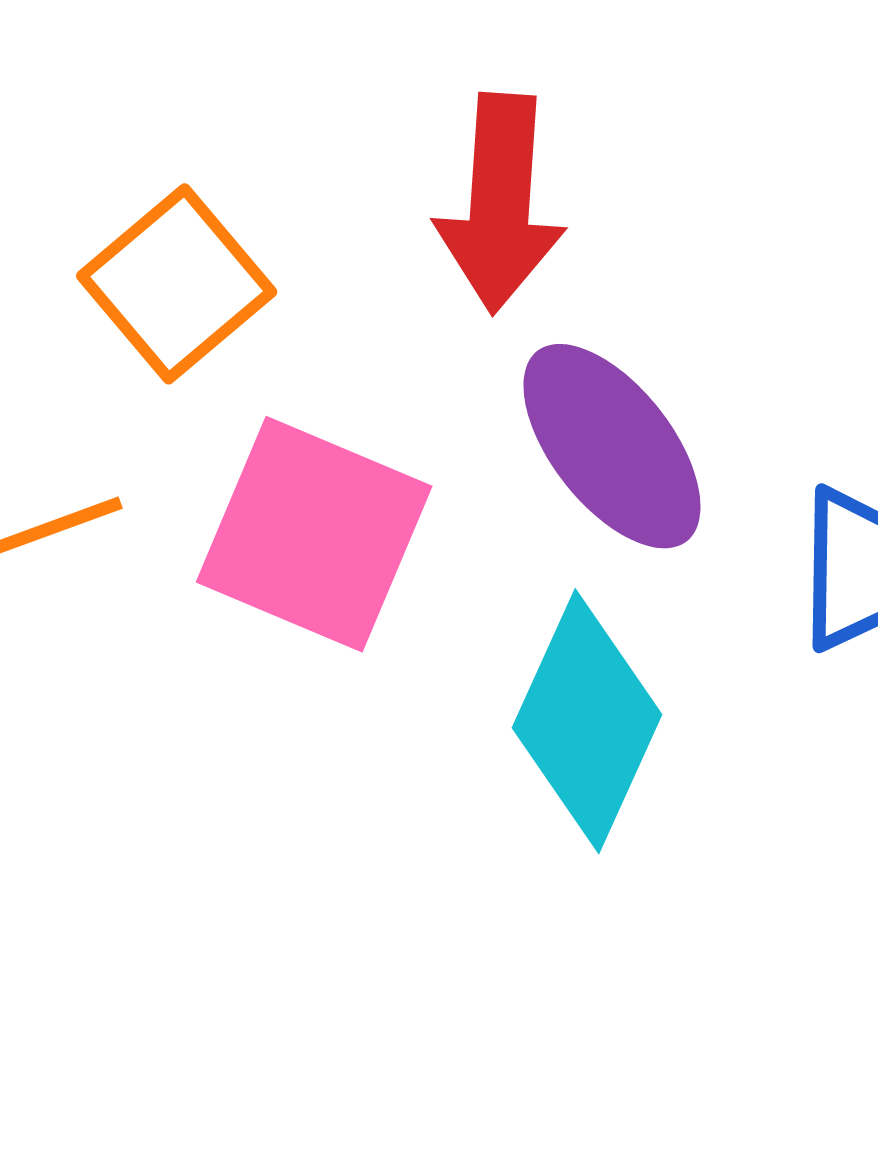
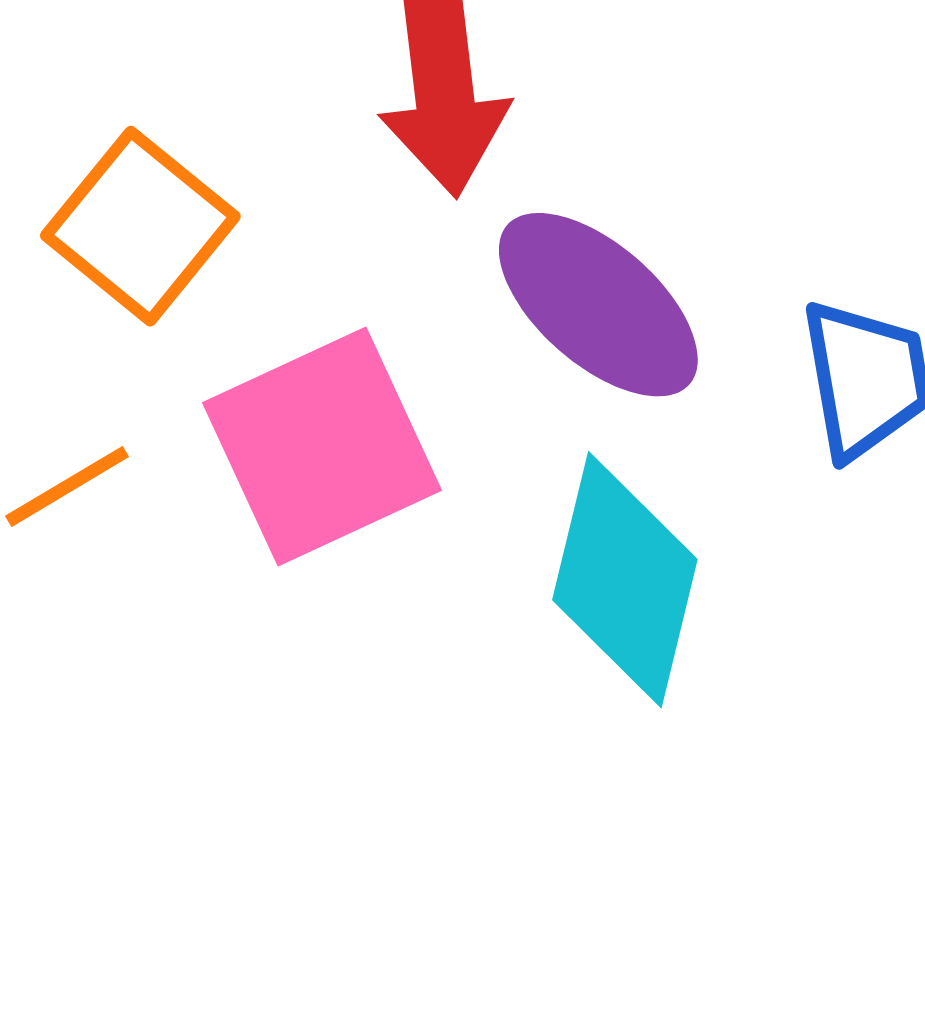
pink square: (314, 534) -> (322, 446), turned -37

